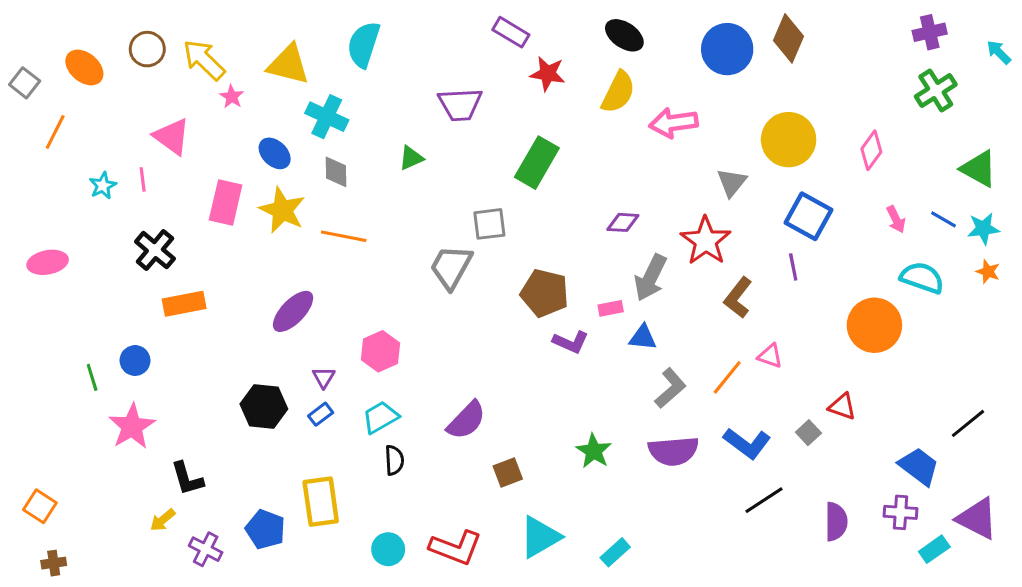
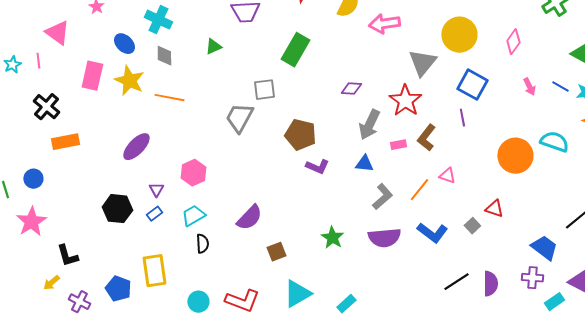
gray triangle: (732, 183) -> (422, 63), size x1.4
cyan semicircle: (922, 278) -> (554, 142), moved
pink rectangle: (611, 308) -> (398, 145), moved
black line: (764, 500) -> (456, 282), moved

